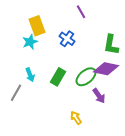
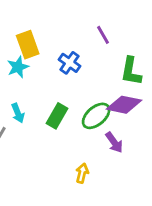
purple line: (81, 12) -> (103, 35), moved
yellow arrow: (76, 118) -> (82, 173), turned 48

